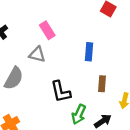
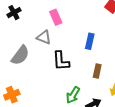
black L-shape: (61, 92) -> (61, 61), moved

